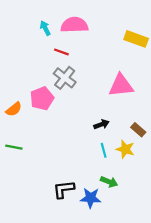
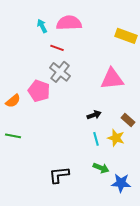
pink pentagon: (42, 98) -> (39, 91), turned -30
blue star: (91, 198) -> (121, 183), moved

